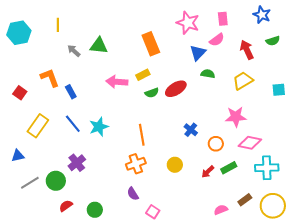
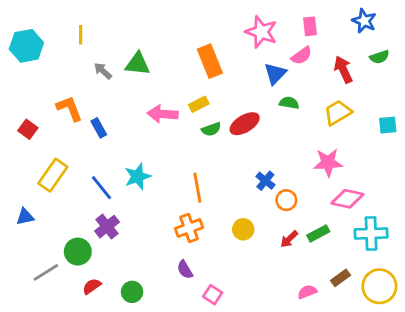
blue line: (73, 124) -> (101, 188), moved
orange circle: (216, 144) -> (286, 200), moved
gray line: (30, 183) -> (46, 272), moved

